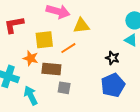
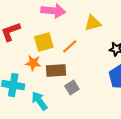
yellow triangle: (81, 26) -> (93, 23), moved
gray square: (64, 88) -> (72, 87), turned -32

